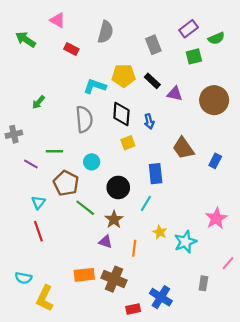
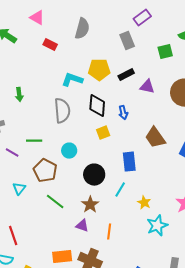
purple rectangle: (189, 29) -> (142, 18), moved
black rectangle: (152, 81) -> (126, 75), turned -70
green arrow: (38, 102) -> (19, 95), turned -48
green line: (85, 208) -> (55, 202), moved
red line: (38, 231) -> (13, 236), moved
yellow star: (160, 232) -> (144, 203), moved

